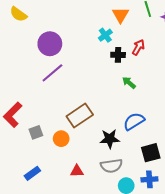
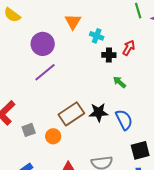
orange triangle: (120, 15) -> (73, 22), moved
cyan cross: (105, 35) -> (97, 36), turned -32
blue semicircle: (134, 121) -> (124, 120), turned 95
black star: (110, 139) -> (99, 112), moved

